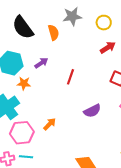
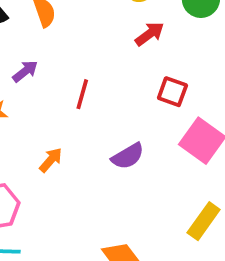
orange arrow: (50, 124) -> (51, 160), moved

